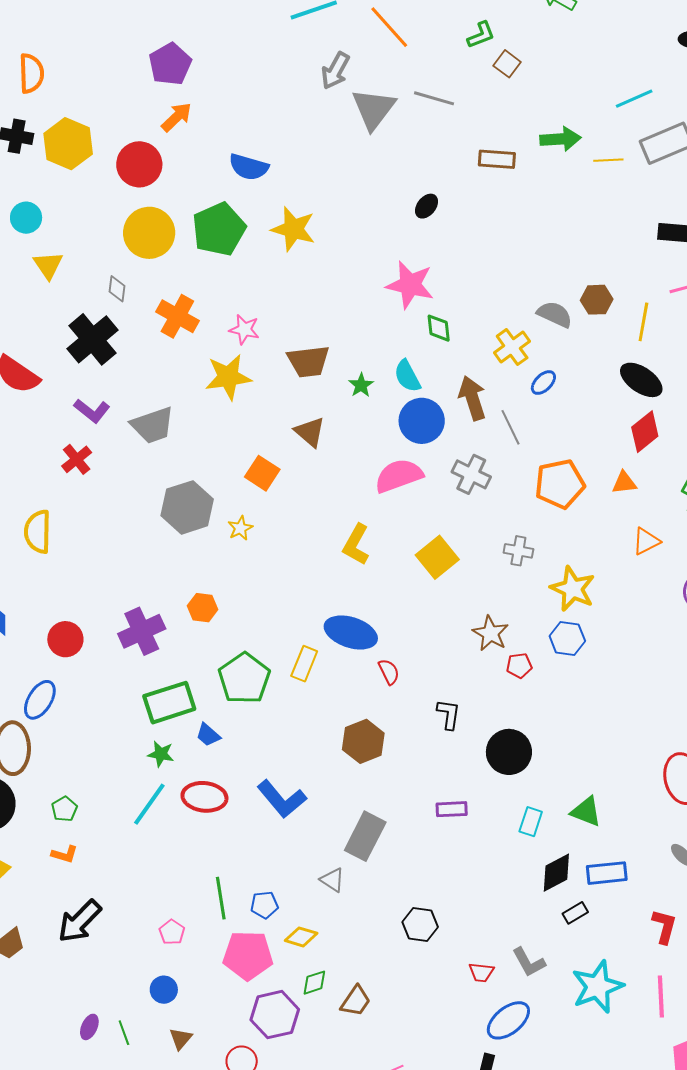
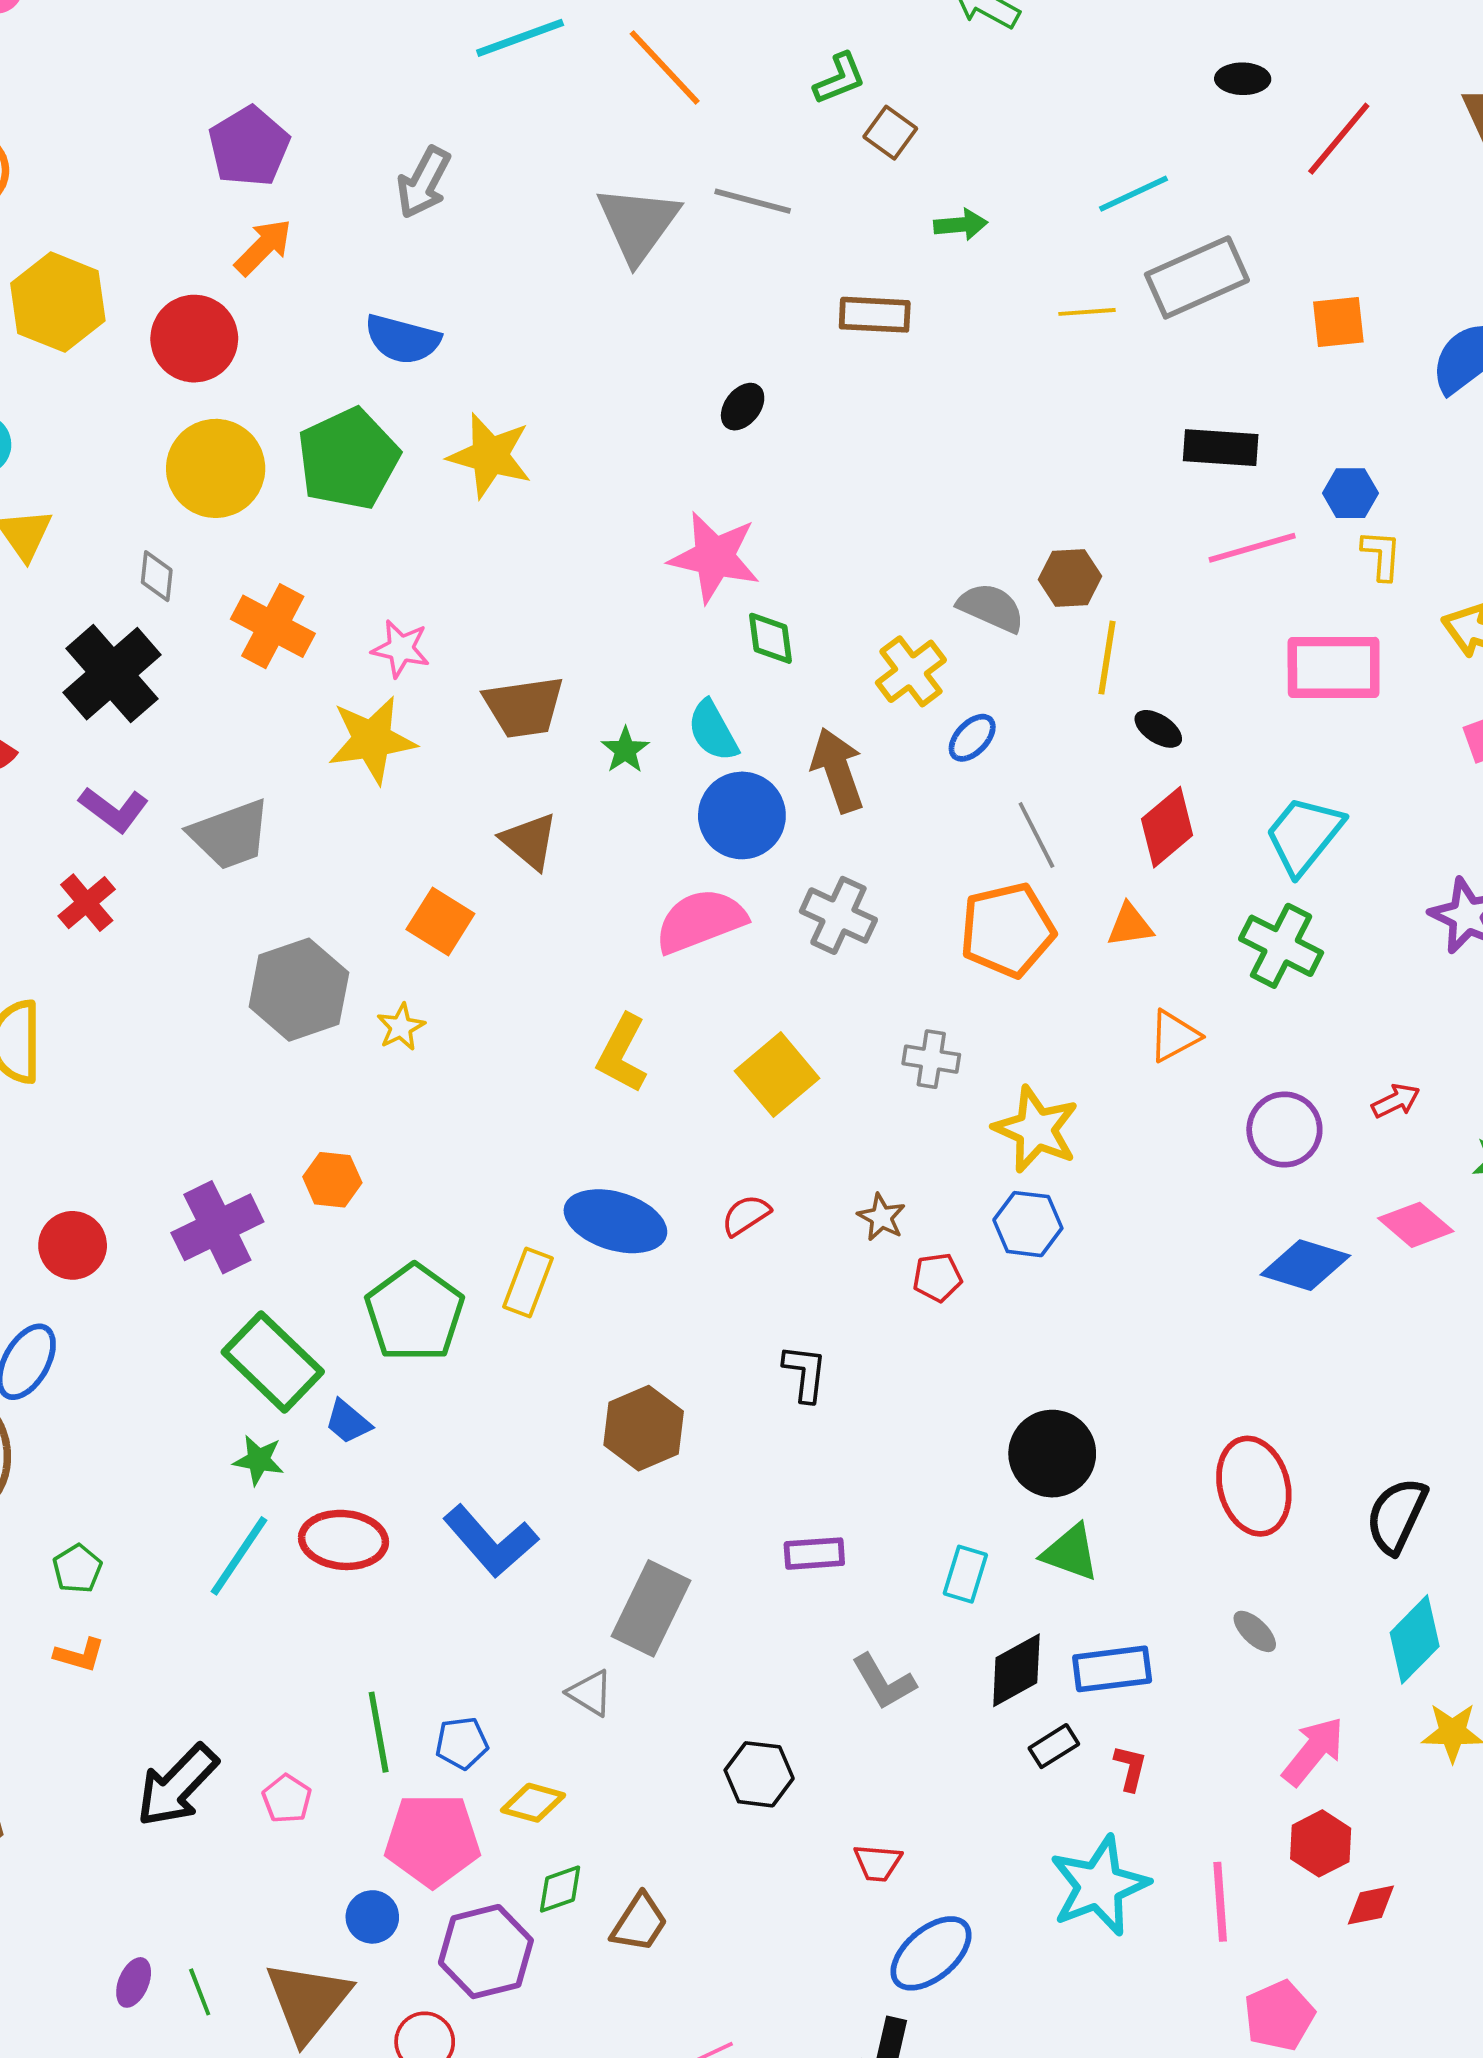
gray arrow: (335, 71) -> (424, 182), moved
green arrow: (560, 139) -> (961, 225), moved, size x0.7
yellow line: (643, 322) -> (1107, 658), moved
black ellipse: (641, 380) -> (1158, 729), size x0.6
gray line: (510, 427) -> (1036, 835), moved
brown star: (490, 633) -> (881, 1217), size x0.7
red semicircle: (389, 672) -> (746, 1215), moved, turned -96
green rectangle: (169, 703) -> (273, 1362), turned 63
black circle: (509, 752) -> (1052, 1454), moved
black arrow: (80, 921) -> (177, 1786), moved
red L-shape: (664, 926) -> (1130, 1768), moved, size x0.7
gray L-shape: (529, 962) -> (884, 1682), moved
blue circle: (164, 990) -> (372, 1917), moved
brown triangle: (181, 1039) -> (308, 2001), size x2.0

